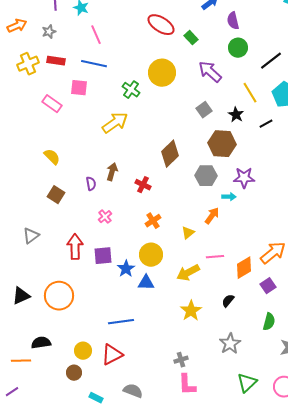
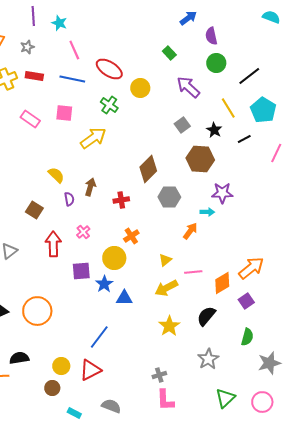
red ellipse: (161, 25) -> (109, 69), moved
yellow circle: (162, 73) -> (140, 88), size x0.7
pink square: (79, 88) -> (64, 113), moved
yellow semicircle: (52, 157) -> (56, 175), moved
gray hexagon: (206, 176) -> (169, 197), moved
red cross: (143, 185) -> (121, 200), turned -35
yellow triangle: (188, 233) -> (165, 260), moved
red arrow: (75, 247) -> (53, 244), moved
yellow circle: (151, 255) -> (114, 258), moved
black semicircle: (228, 301) -> (206, 316), size x1.5
blue line: (121, 322) -> (99, 337), turned -45

